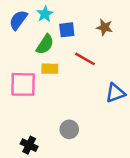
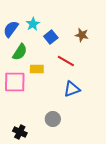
blue square: (67, 30) -> (51, 37), turned -32
green semicircle: (45, 44) -> (20, 52), moved
blue triangle: (115, 93) -> (72, 89), moved

